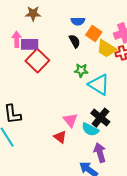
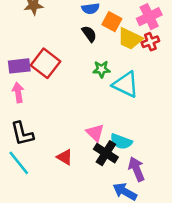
pink arrow: (17, 39) -> (18, 92), moved
purple rectangle: (30, 44) -> (19, 66), moved
black cross: (100, 118) -> (106, 153), moved
red triangle: (60, 137) -> (65, 157), moved

